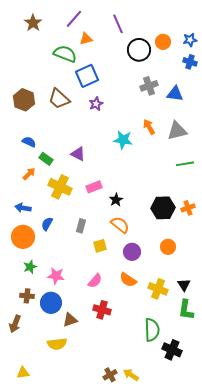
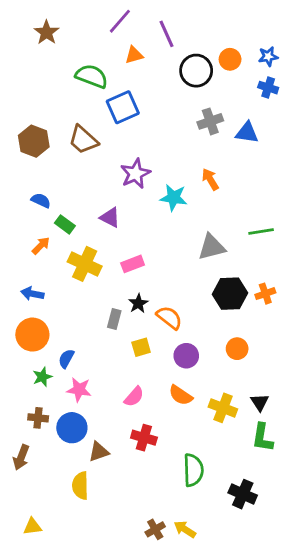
purple line: (74, 19) -> (120, 21), moved
orange triangle: (86, 39) -> (134, 55), moved
purple star: (96, 104) -> (135, 174), moved, size x1.5
gray triangle: (177, 131) -> (212, 247), moved
black star: (116, 200) -> (138, 303), moved
blue semicircle: (47, 224) -> (66, 359), moved
green semicircle: (152, 330) -> (193, 470), moved
yellow semicircle: (57, 344) -> (80, 486), turned 96

